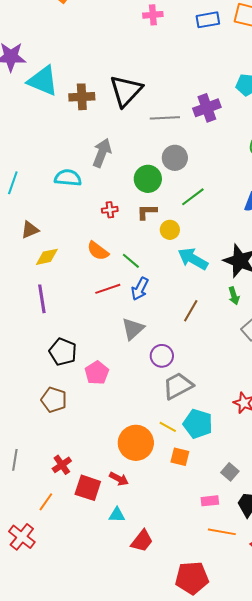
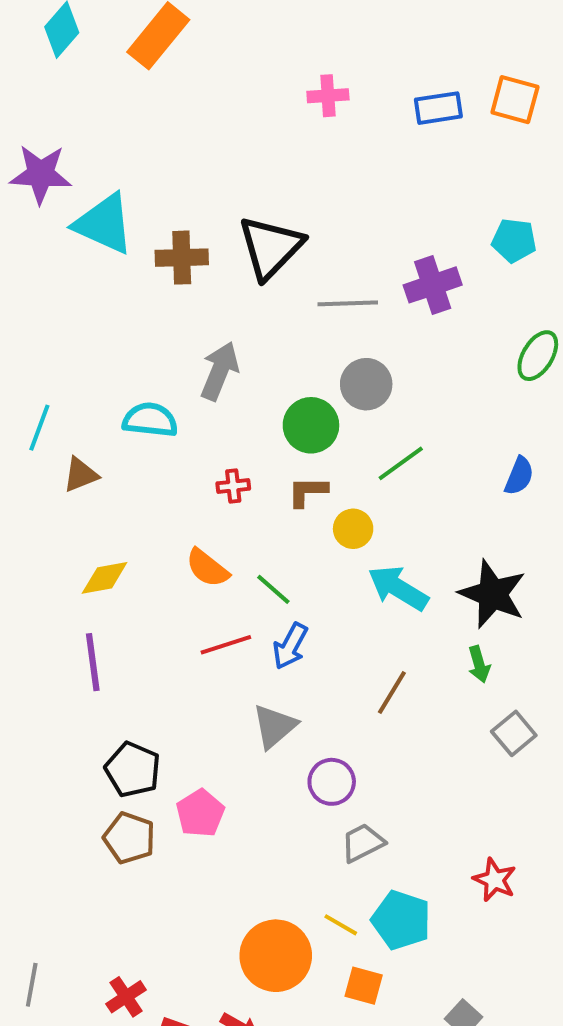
brown triangle: (30, 230) -> (81, 475), moved
gray trapezoid: (178, 386) -> (363, 843), size x0.7
brown pentagon: (54, 400) -> (129, 838), moved

